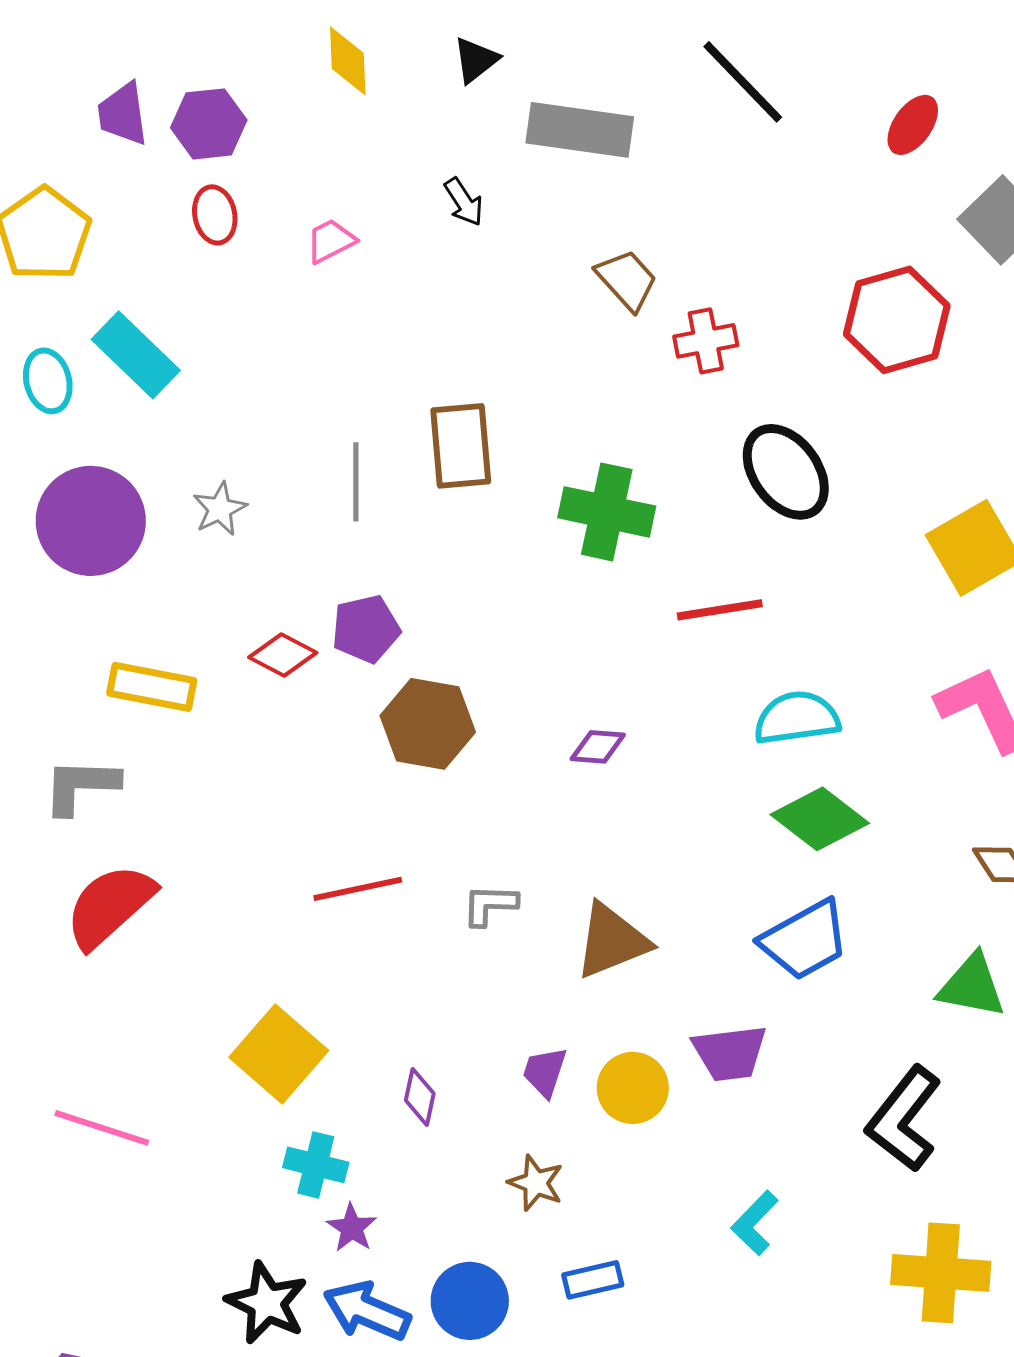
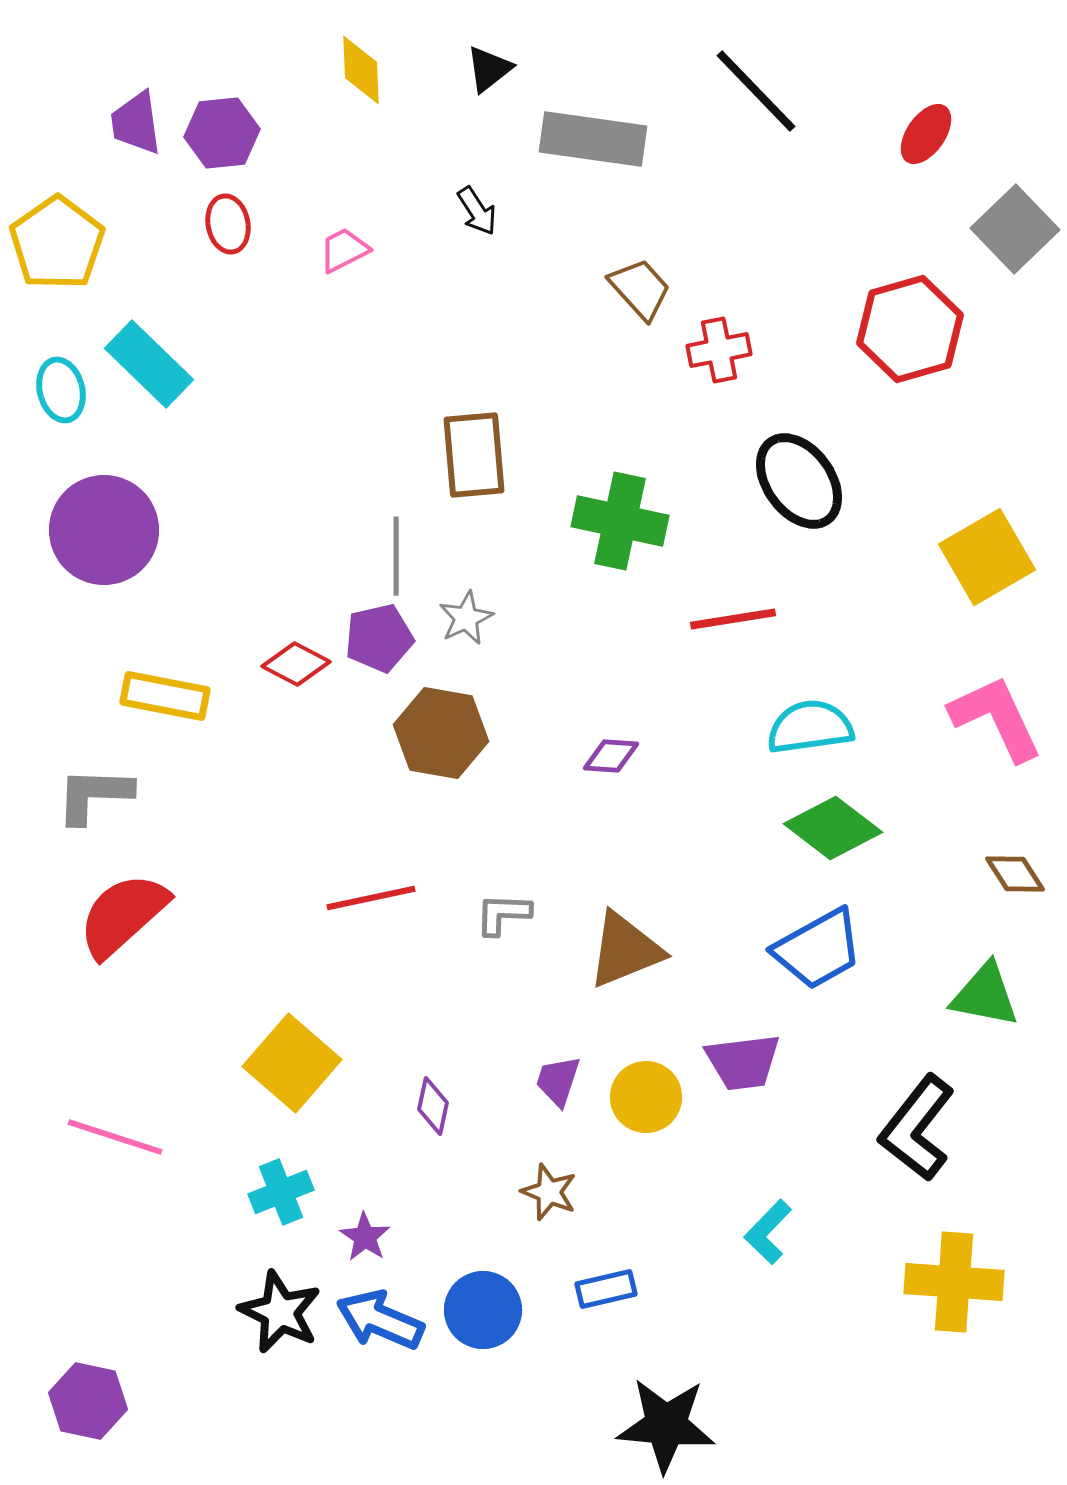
gray line: (356, 482) -> (396, 556), moved
gray star: (220, 509) -> (466, 618), moved
cyan cross: (316, 1165) -> (281, 1192), moved, turned -36

